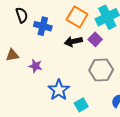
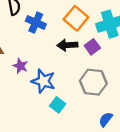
blue star: (59, 90) -> (43, 81), moved, turned -30
cyan square: (81, 105) -> (58, 105), moved, turned -32

